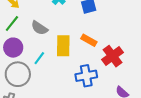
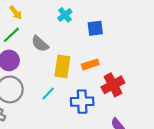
orange rectangle: (89, 40) -> (90, 64), turned -56
cyan line: (39, 58) -> (48, 93), moved

